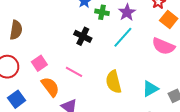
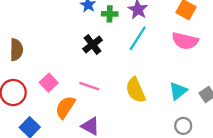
black cross: (83, 36) -> (93, 44), turned 36
orange semicircle: (50, 87) -> (65, 107), turned -100

